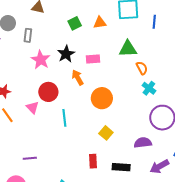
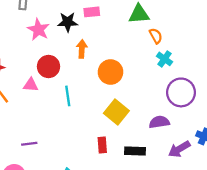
black star: (66, 54) -> (68, 22), turned 30
pink rectangle: (93, 59) -> (92, 12), moved
orange arrow: (78, 77) -> (82, 49), turned 35
pink triangle: (32, 107) -> (31, 85), turned -40
yellow square: (106, 133) -> (116, 112), size x1.5

